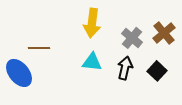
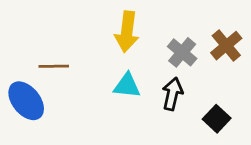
black square: (157, 71) -> (217, 119), moved

